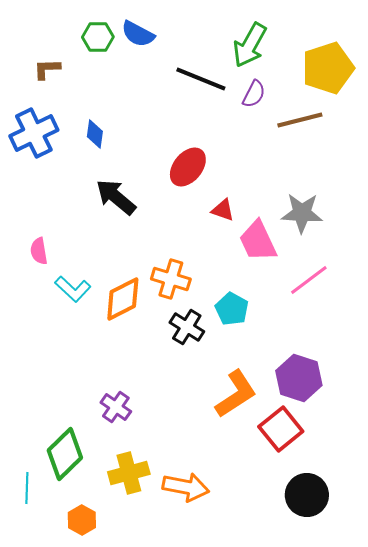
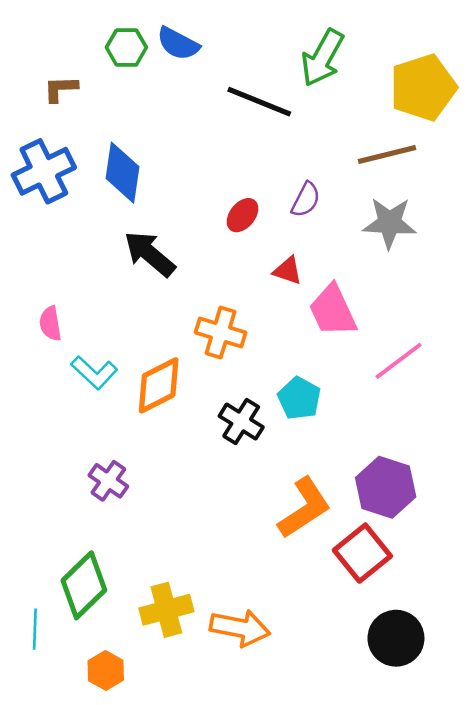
purple semicircle: (254, 94) -> (306, 200), moved
blue diamond: (95, 134) -> (123, 173), size x1.6
red ellipse: (188, 167) -> (242, 215), size x0.7
gray star: (302, 213) -> (390, 223), moved
orange cross: (171, 279) -> (221, 333), moved
purple cross: (116, 407) -> (108, 481), moved

